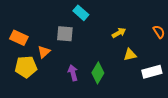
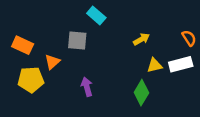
white rectangle: (152, 72) -> (181, 64), moved
green diamond: (98, 73) -> (141, 93), moved

